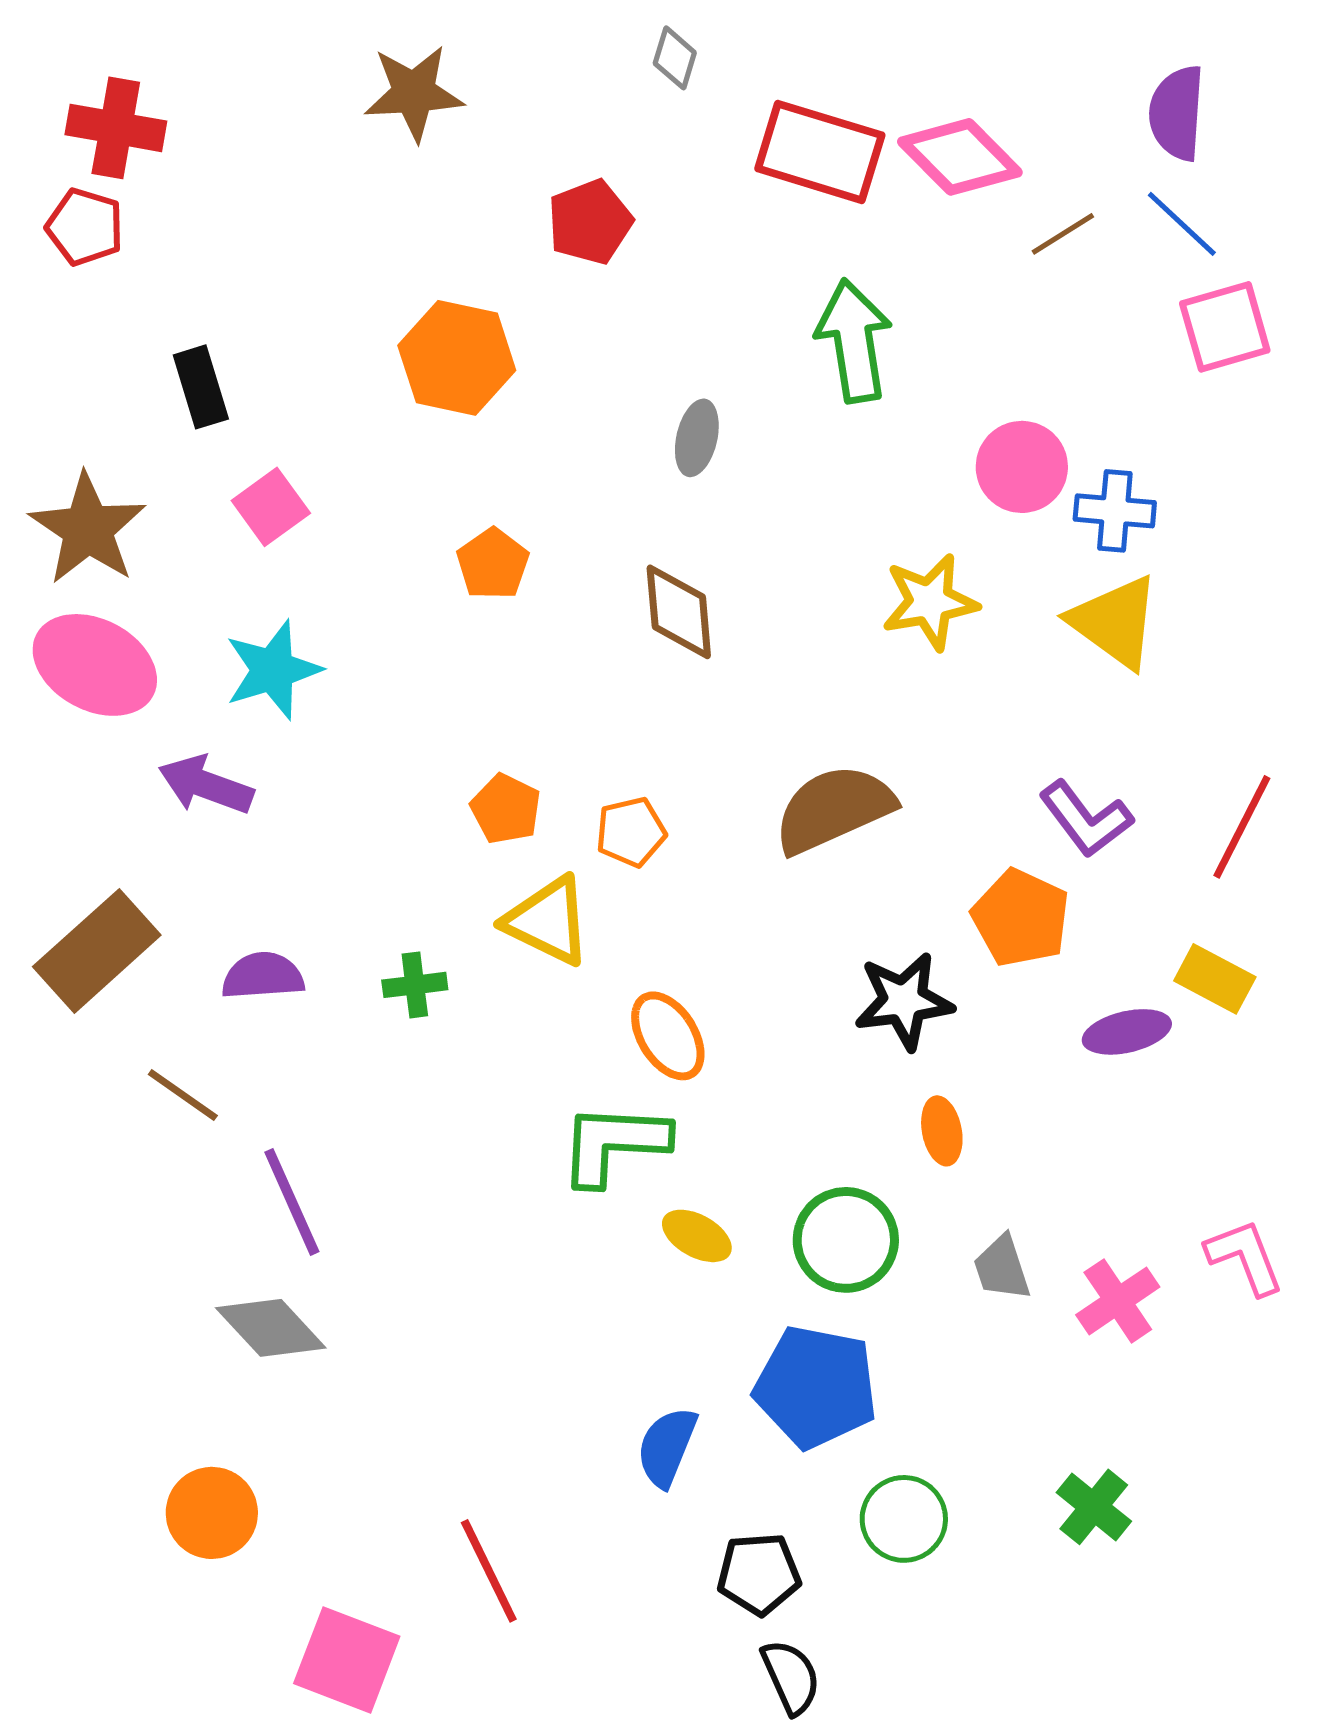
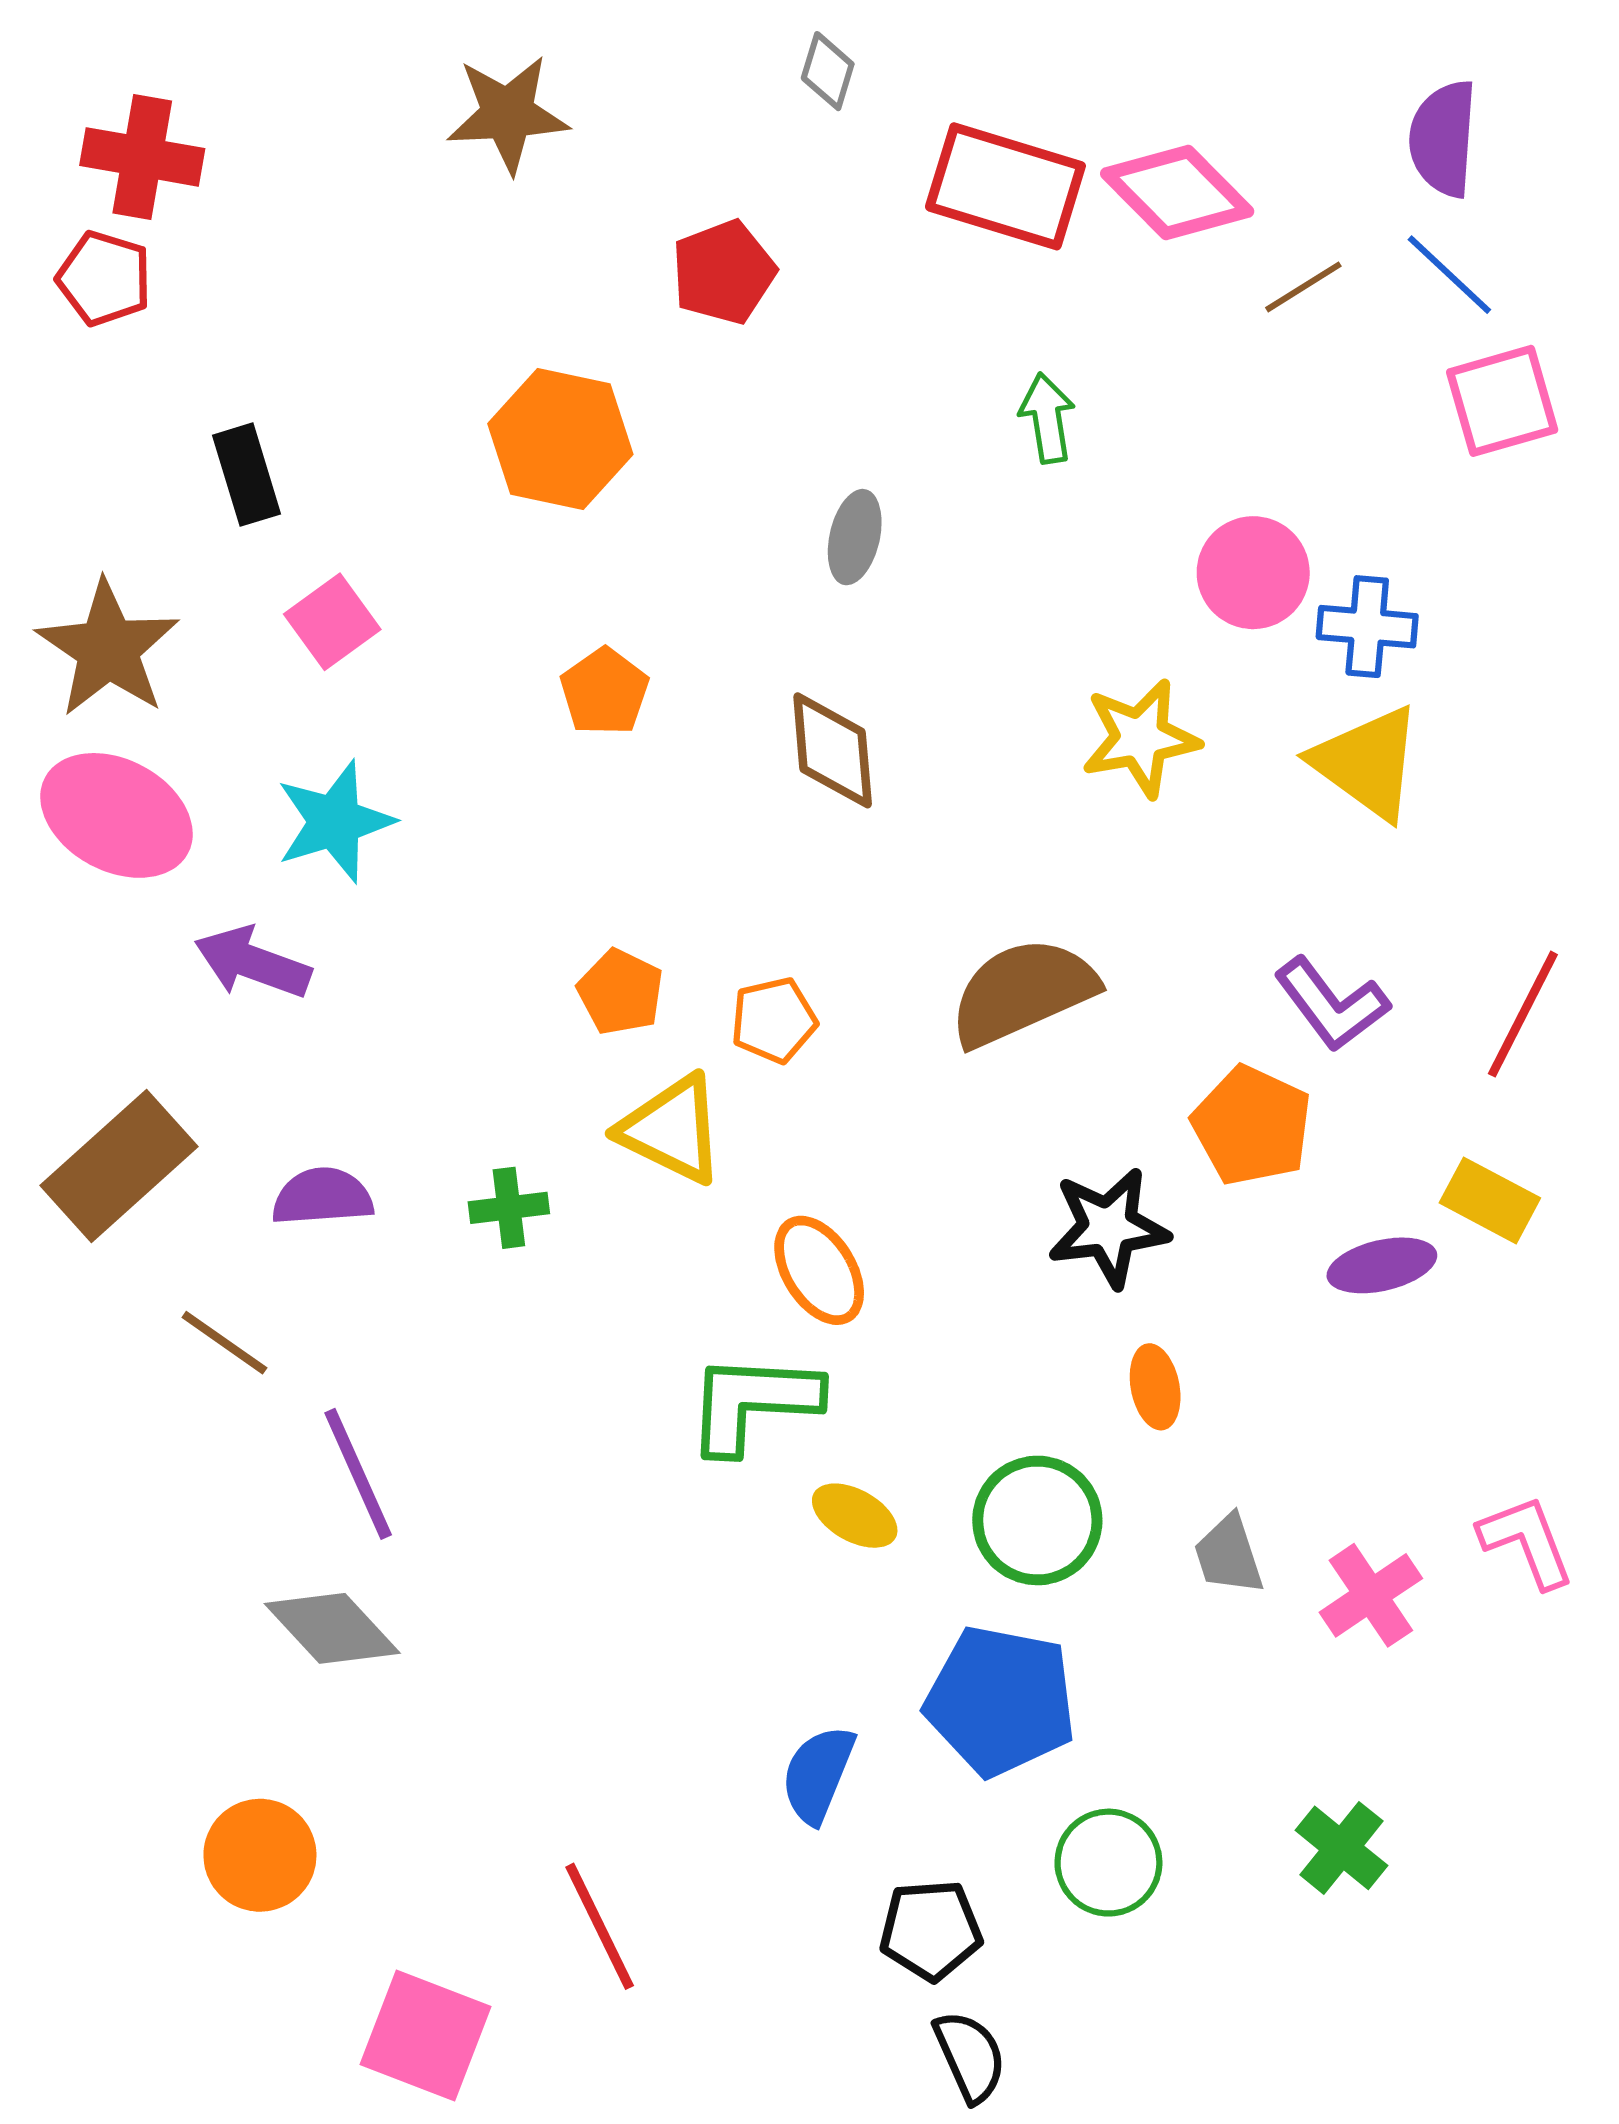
green arrow: (854, 341) -> (1047, 418), size x0.6

